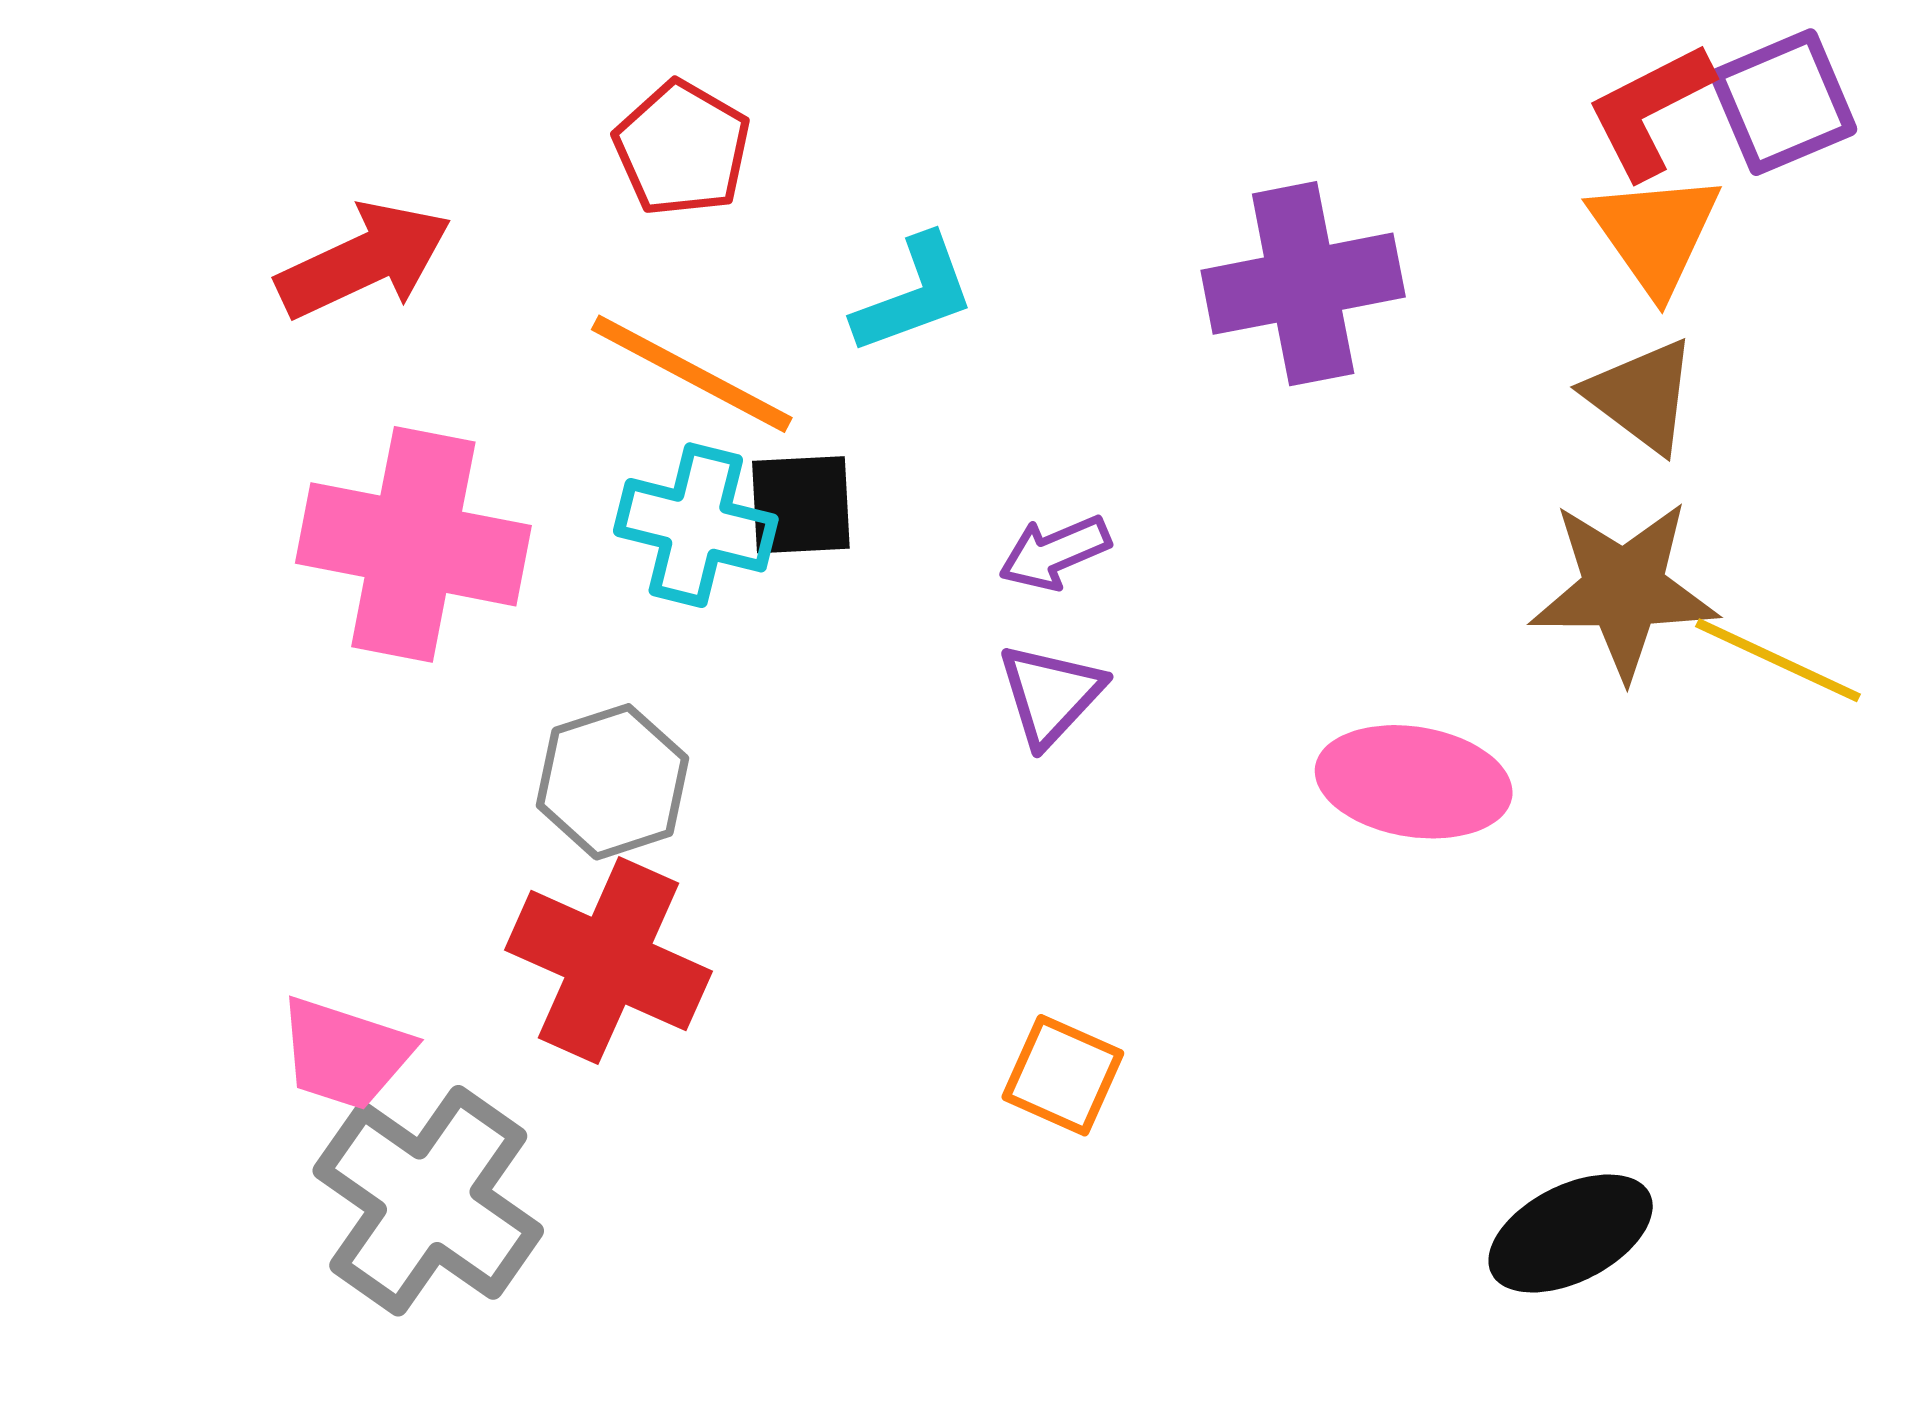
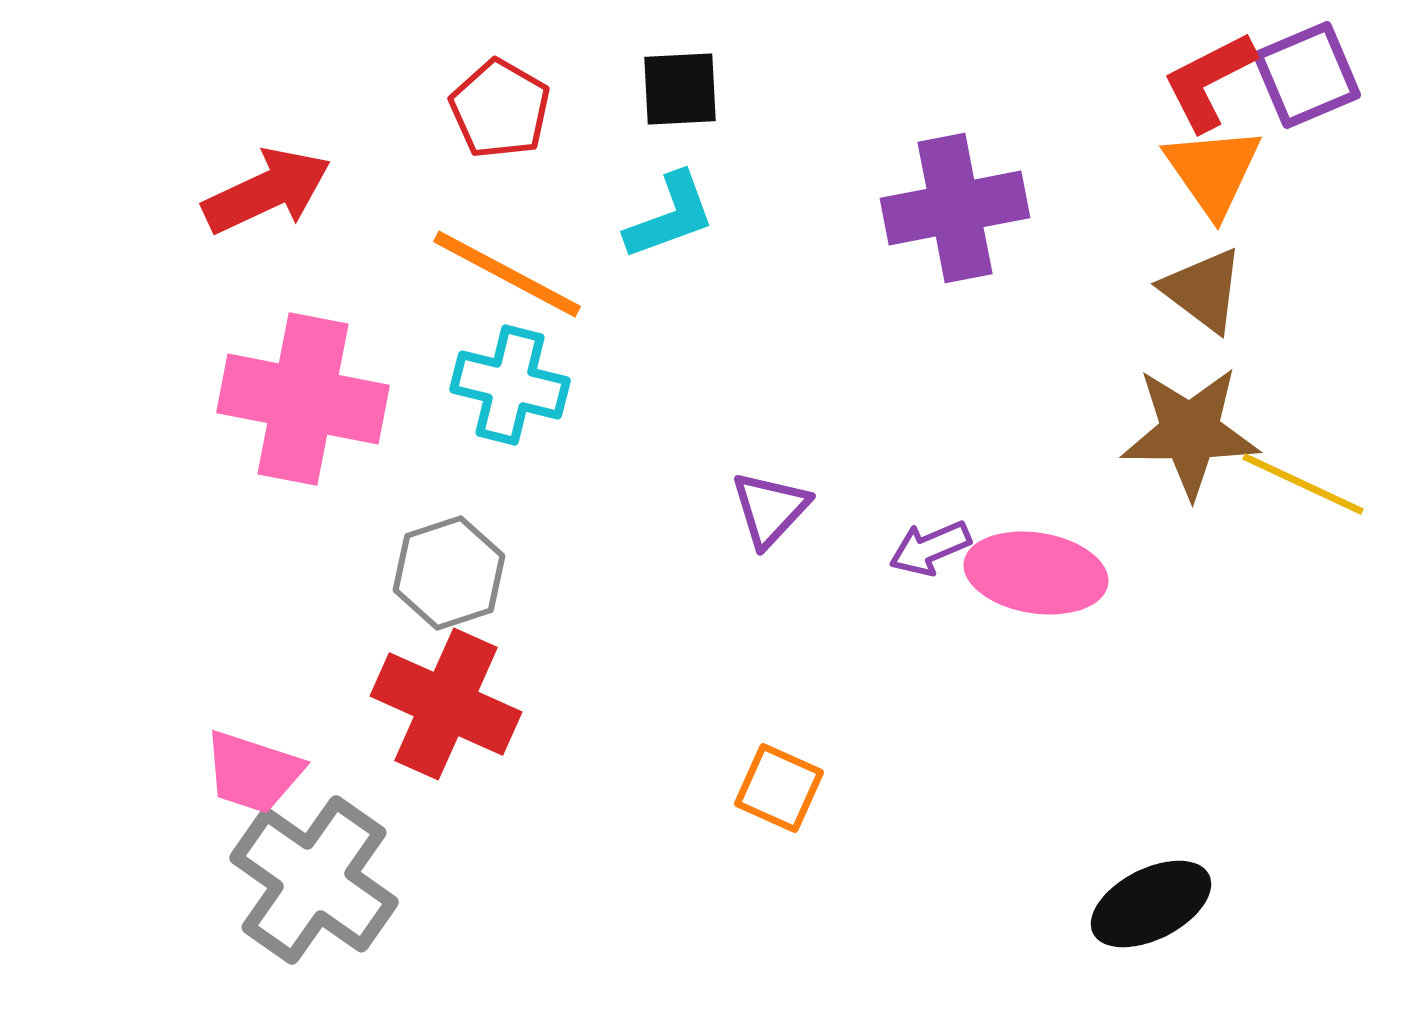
black square: (801, 505) -> (680, 89), moved
purple arrow: (1055, 553) -> (930, 548), moved

